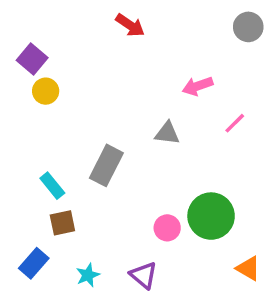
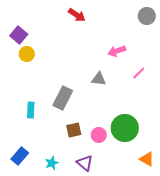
cyan rectangle: (52, 186) -> (31, 110), turned 42
brown square: (62, 223) -> (74, 130), moved

